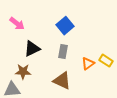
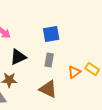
blue square: (65, 26) -> (51, 34), turned 30

